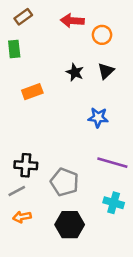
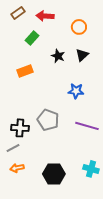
red arrow: (72, 21) -> (45, 16), moved
green rectangle: (14, 49) -> (32, 38), moved, turned 48
gray pentagon: (65, 182) -> (48, 120), moved
cyan cross: (114, 203) -> (91, 169), moved

